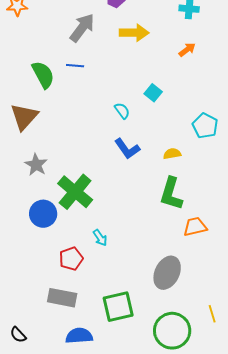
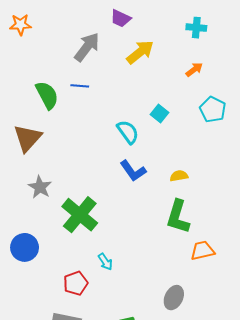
yellow arrow: (134, 33) -> (140, 52), turned -40
cyan semicircle: (122, 111) -> (128, 132), size x1.4
cyan pentagon: (205, 126) -> (213, 109), moved
blue circle: (43, 214) -> (25, 247), moved
gray ellipse: (167, 273) -> (174, 298), size x0.7

